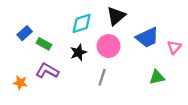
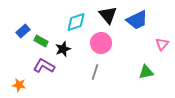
black triangle: (116, 16) -> (108, 15), turned -30
blue trapezoid: (147, 37) -> (137, 20), moved
black star: (78, 52) -> (63, 49), moved
orange star: (20, 83) -> (19, 85), moved

